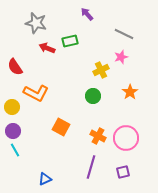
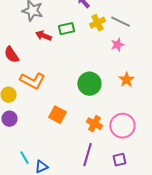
yellow cross: (101, 70) -> (97, 23), moved
green circle: (93, 96) -> (89, 84), size x1.5
cyan line: (15, 150) -> (24, 158), moved

